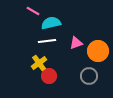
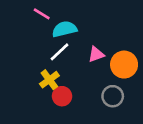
white line: (47, 41) -> (59, 52), turned -36

